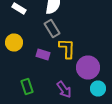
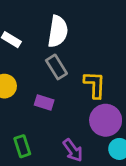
yellow L-shape: (67, 48) -> (95, 85), moved

